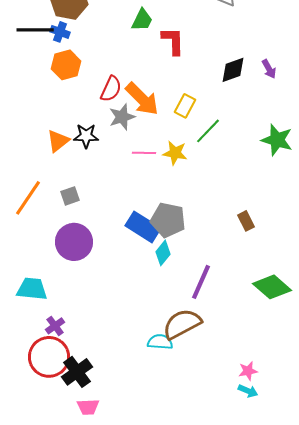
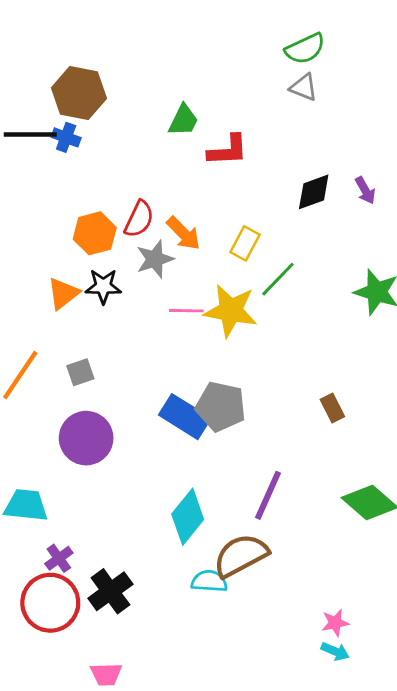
red L-shape: (173, 41) -> (228, 150), turned 88
orange hexagon: (66, 65) -> (95, 233), moved
orange arrow: (142, 99) -> (183, 233), size x0.7
yellow star: (175, 153) -> (231, 311), size x1.5
cyan diamond: (163, 253) -> (188, 517), moved, size x1.5
black cross: (77, 372) -> (110, 591), moved

